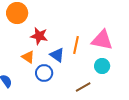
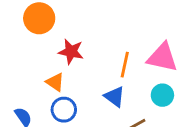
blue triangle: (57, 55) -> (115, 97), moved
blue circle: (44, 73) -> (64, 110), moved

